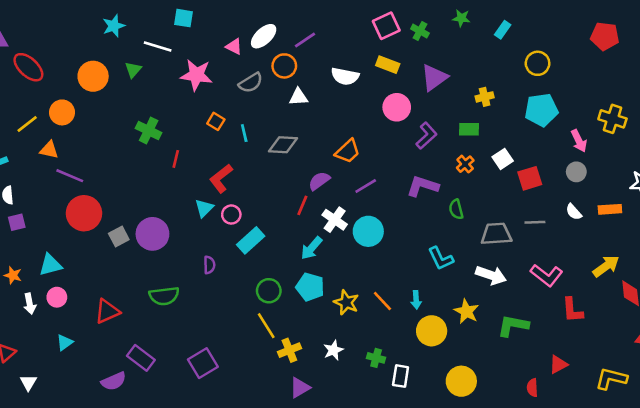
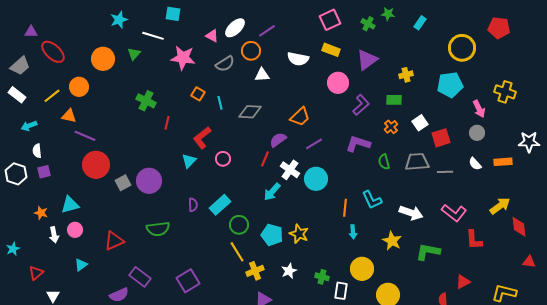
green cross: (420, 31) -> (368, 24), moved
yellow circle: (538, 63) -> (462, 48), moved, size x1.4
pink circle: (231, 215) -> (223, 159), moved
gray trapezoid: (496, 234) -> (417, 162), moved
cyan rectangle: (251, 240) -> (220, 205), moved
cyan pentagon: (310, 287) -> (272, 235), moved
orange line: (382, 301) -> (345, 208), moved, turned 48
yellow circle: (432, 331) -> (362, 269), moved

